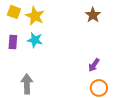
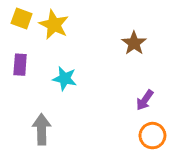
brown star: (93, 15) -> (134, 43), moved
cyan star: (35, 40) -> (65, 79), moved

